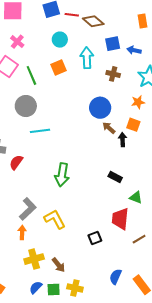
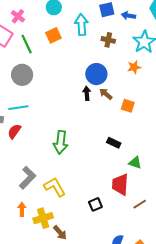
pink cross: (17, 42) -> (18, 16), moved
orange square: (133, 125) -> (128, 106), moved
cyan line: (40, 131) -> (18, 108), moved
black arrow: (123, 140) -> (87, 93), moved
orange arrow: (22, 232) -> (22, 209), moved
yellow cross: (34, 259) -> (43, 218), moved

